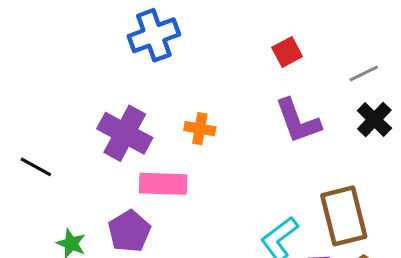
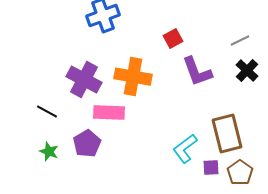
red square: (287, 52) -> (173, 39), moved
orange cross: (200, 129) -> (133, 77), size x1.8
black line: (36, 167) -> (47, 112), moved

